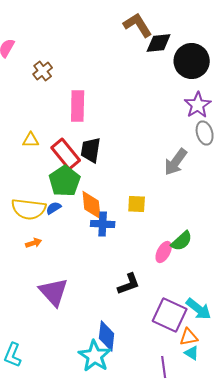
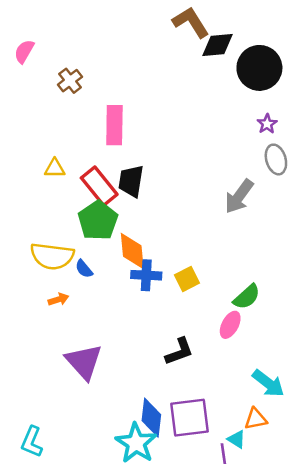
purple star: (198, 105) -> (267, 124), size x0.6
yellow square: (137, 204) -> (187, 279), moved, turned -30
blue semicircle: (54, 208) -> (84, 269), moved, turned -98
pink ellipse: (164, 252) -> (230, 325), moved
purple square: (170, 315) -> (189, 418), moved, turned -32
cyan triangle: (192, 353) -> (237, 439), moved

